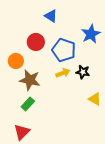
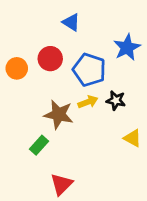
orange circle: (16, 61) -> (17, 68), moved
brown star: (30, 80) -> (59, 114), moved
red triangle: (22, 132) -> (61, 184), moved

